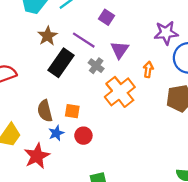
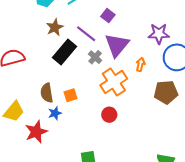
purple triangle: (120, 50) -> (117, 45), size x1.5
orange square: (72, 111) -> (71, 95), turned -32
red circle: (83, 136) -> (109, 115), moved

